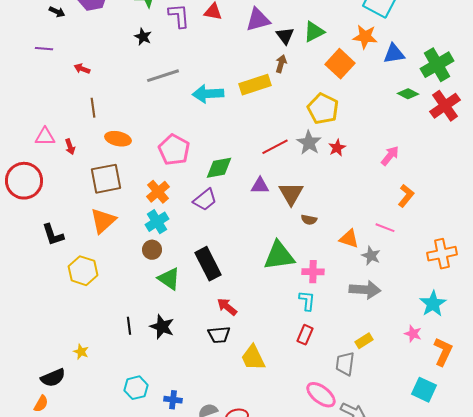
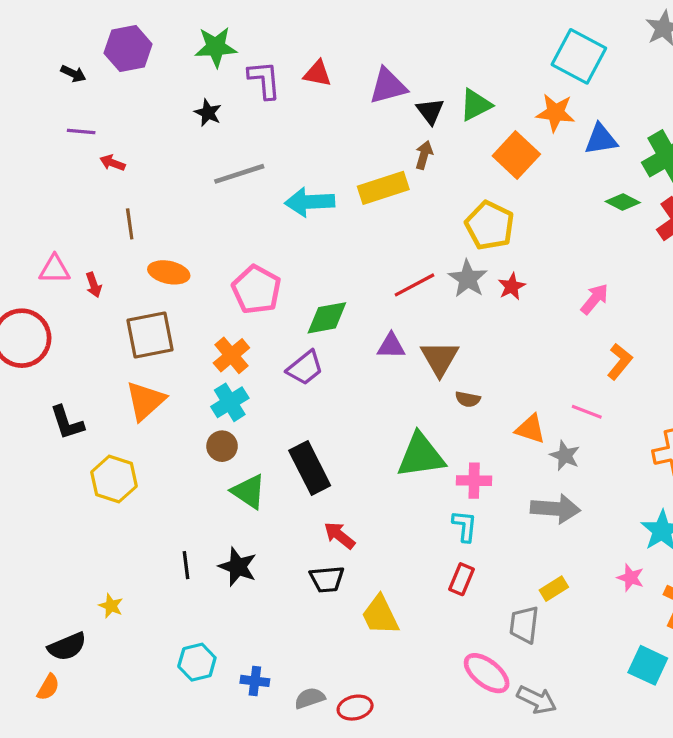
purple line: (44, 49) -> (81, 131), moved

